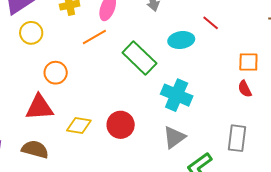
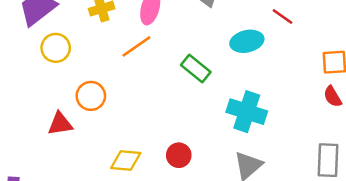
green rectangle: (139, 58) -> (196, 69), size x0.7
red triangle: (39, 107) -> (60, 124), moved, size x0.7
red circle: (121, 125) -> (179, 155), size x0.7

